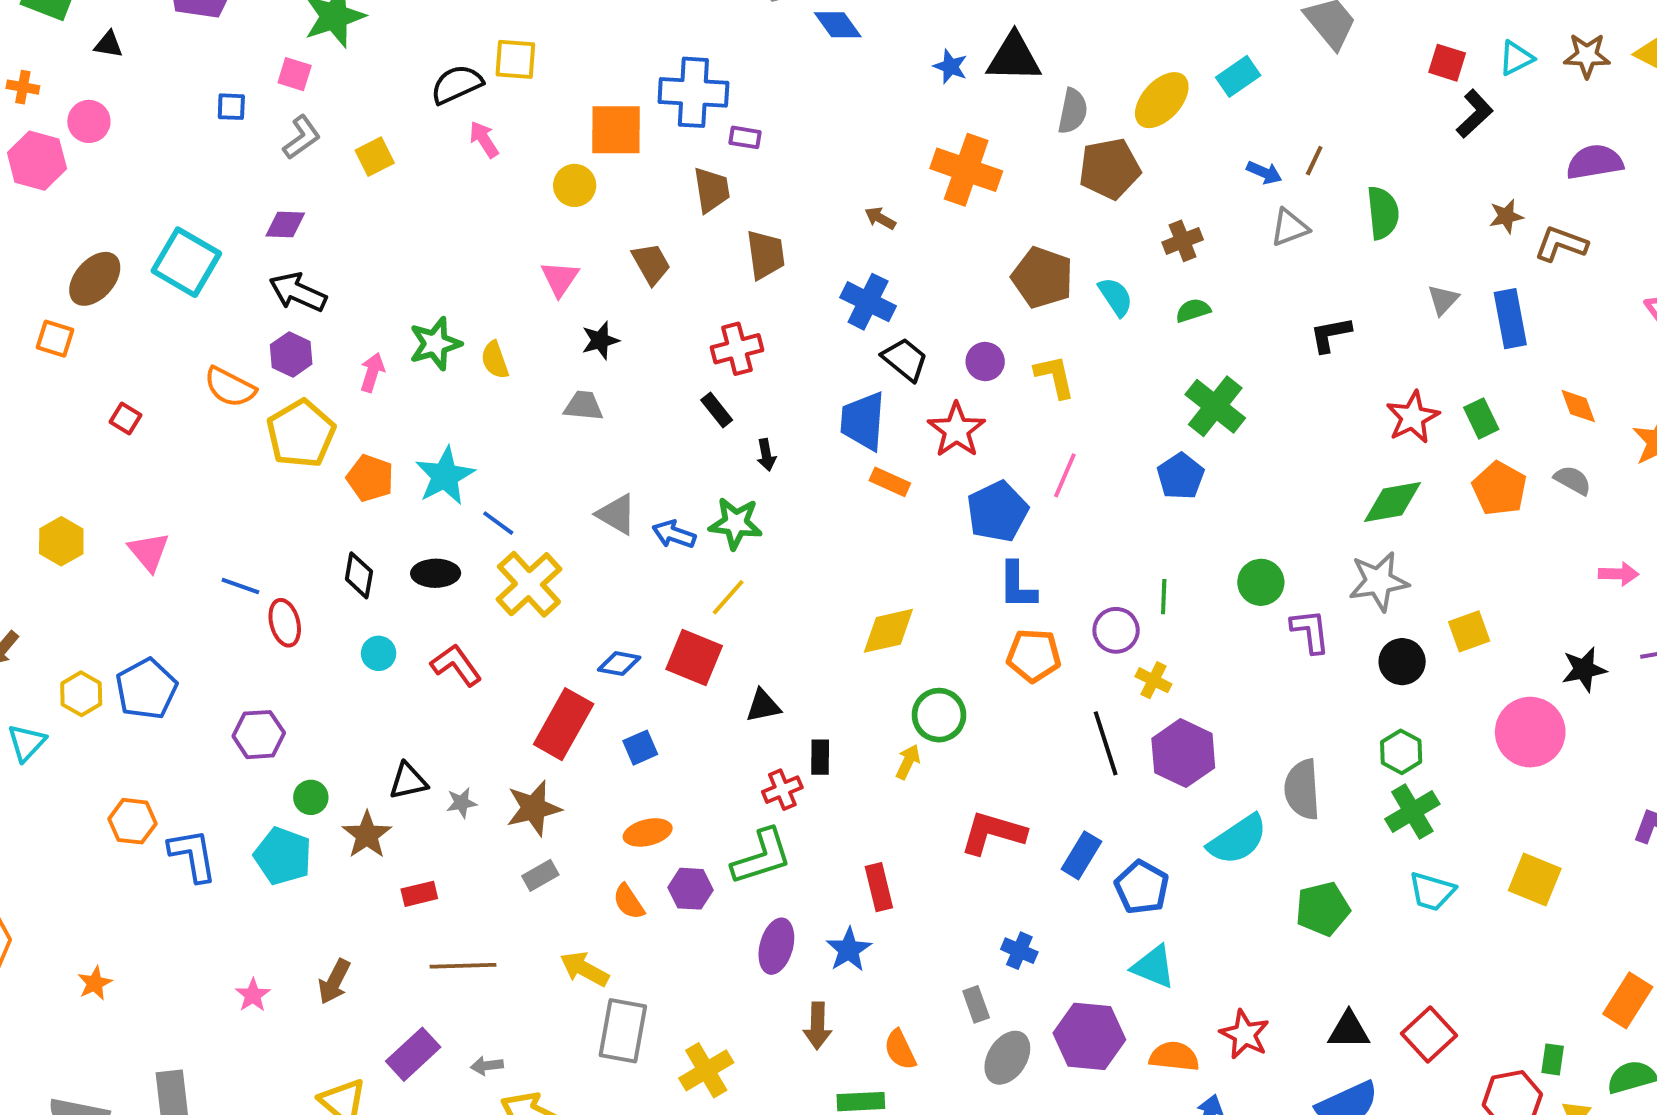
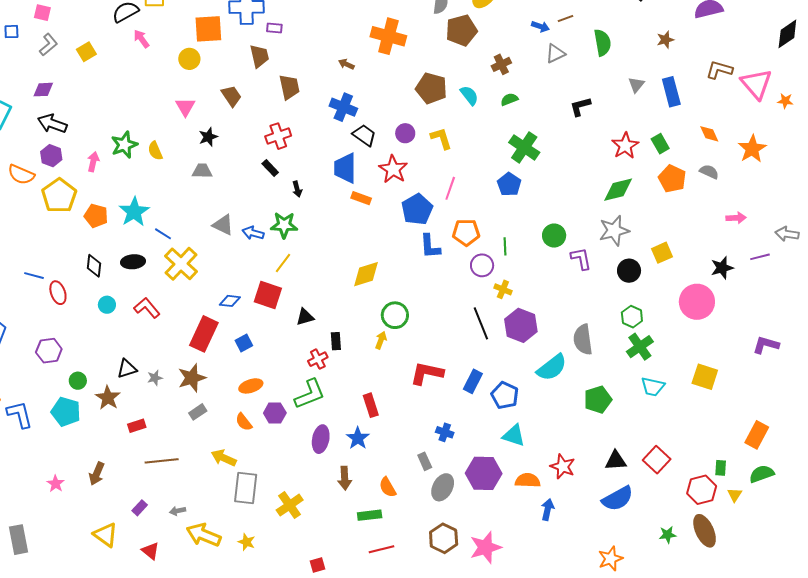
brown line: (1314, 161) -> (565, 19), turned 49
brown L-shape: (1561, 244) -> (719, 70), moved
orange pentagon: (1034, 656) -> (466, 232), moved
purple rectangle: (413, 1054) -> (140, 508), size x0.6

